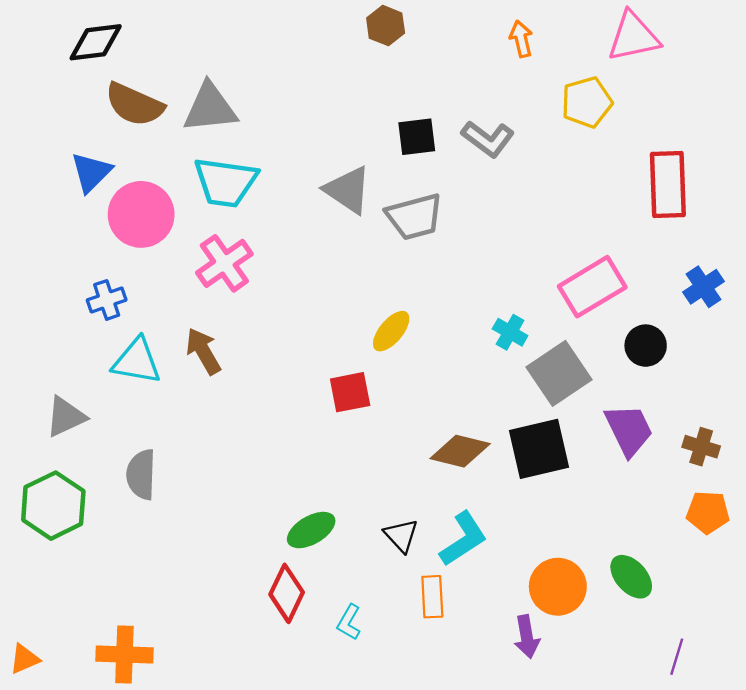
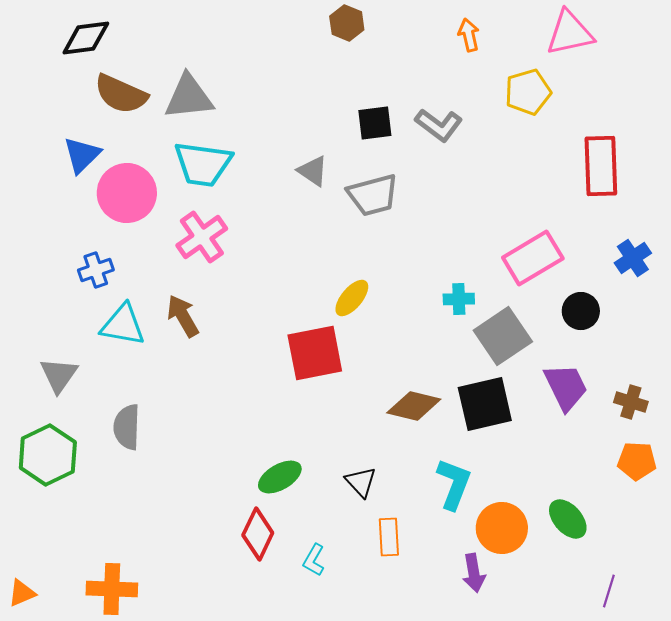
gray triangle: (348, 190) -> (313, 171), size x0.7
cyan cross: (510, 332) -> (459, 299), turned -32
red square: (350, 392) -> (315, 353), size x1.5
gray triangle: (66, 417) -> (59, 375), turned -30
cyan L-shape: (463, 539) -> (454, 484), moved, turned -36

